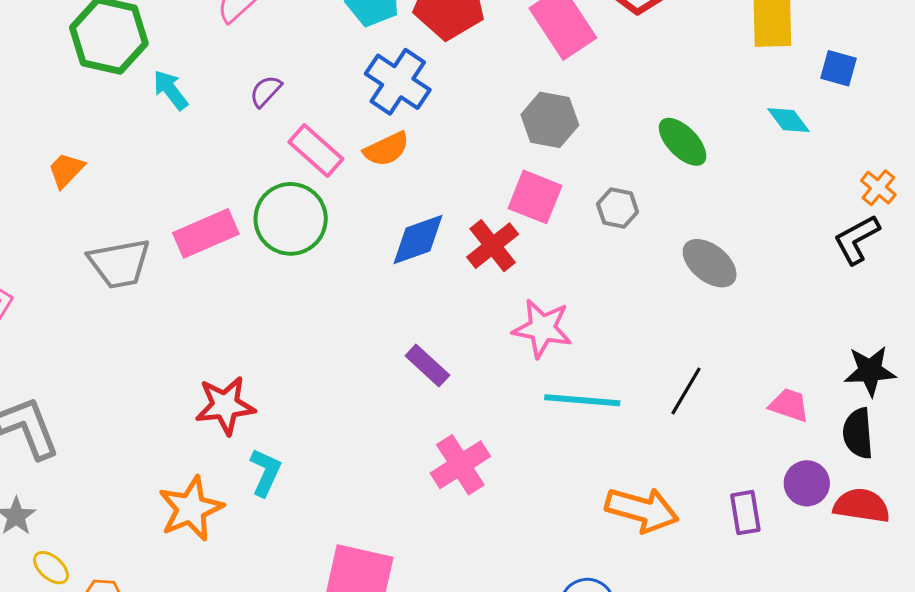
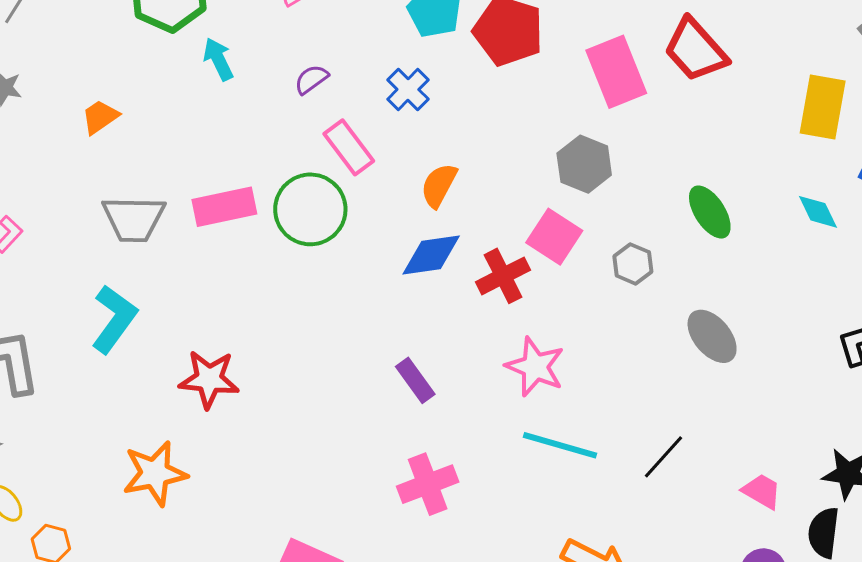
blue cross: (398, 82) -> (408, 90), moved, size x0.7
orange semicircle: (386, 149) -> (439, 185), moved, turned 132
cyan L-shape: (265, 472) -> (114, 319), moved, size x1.4

